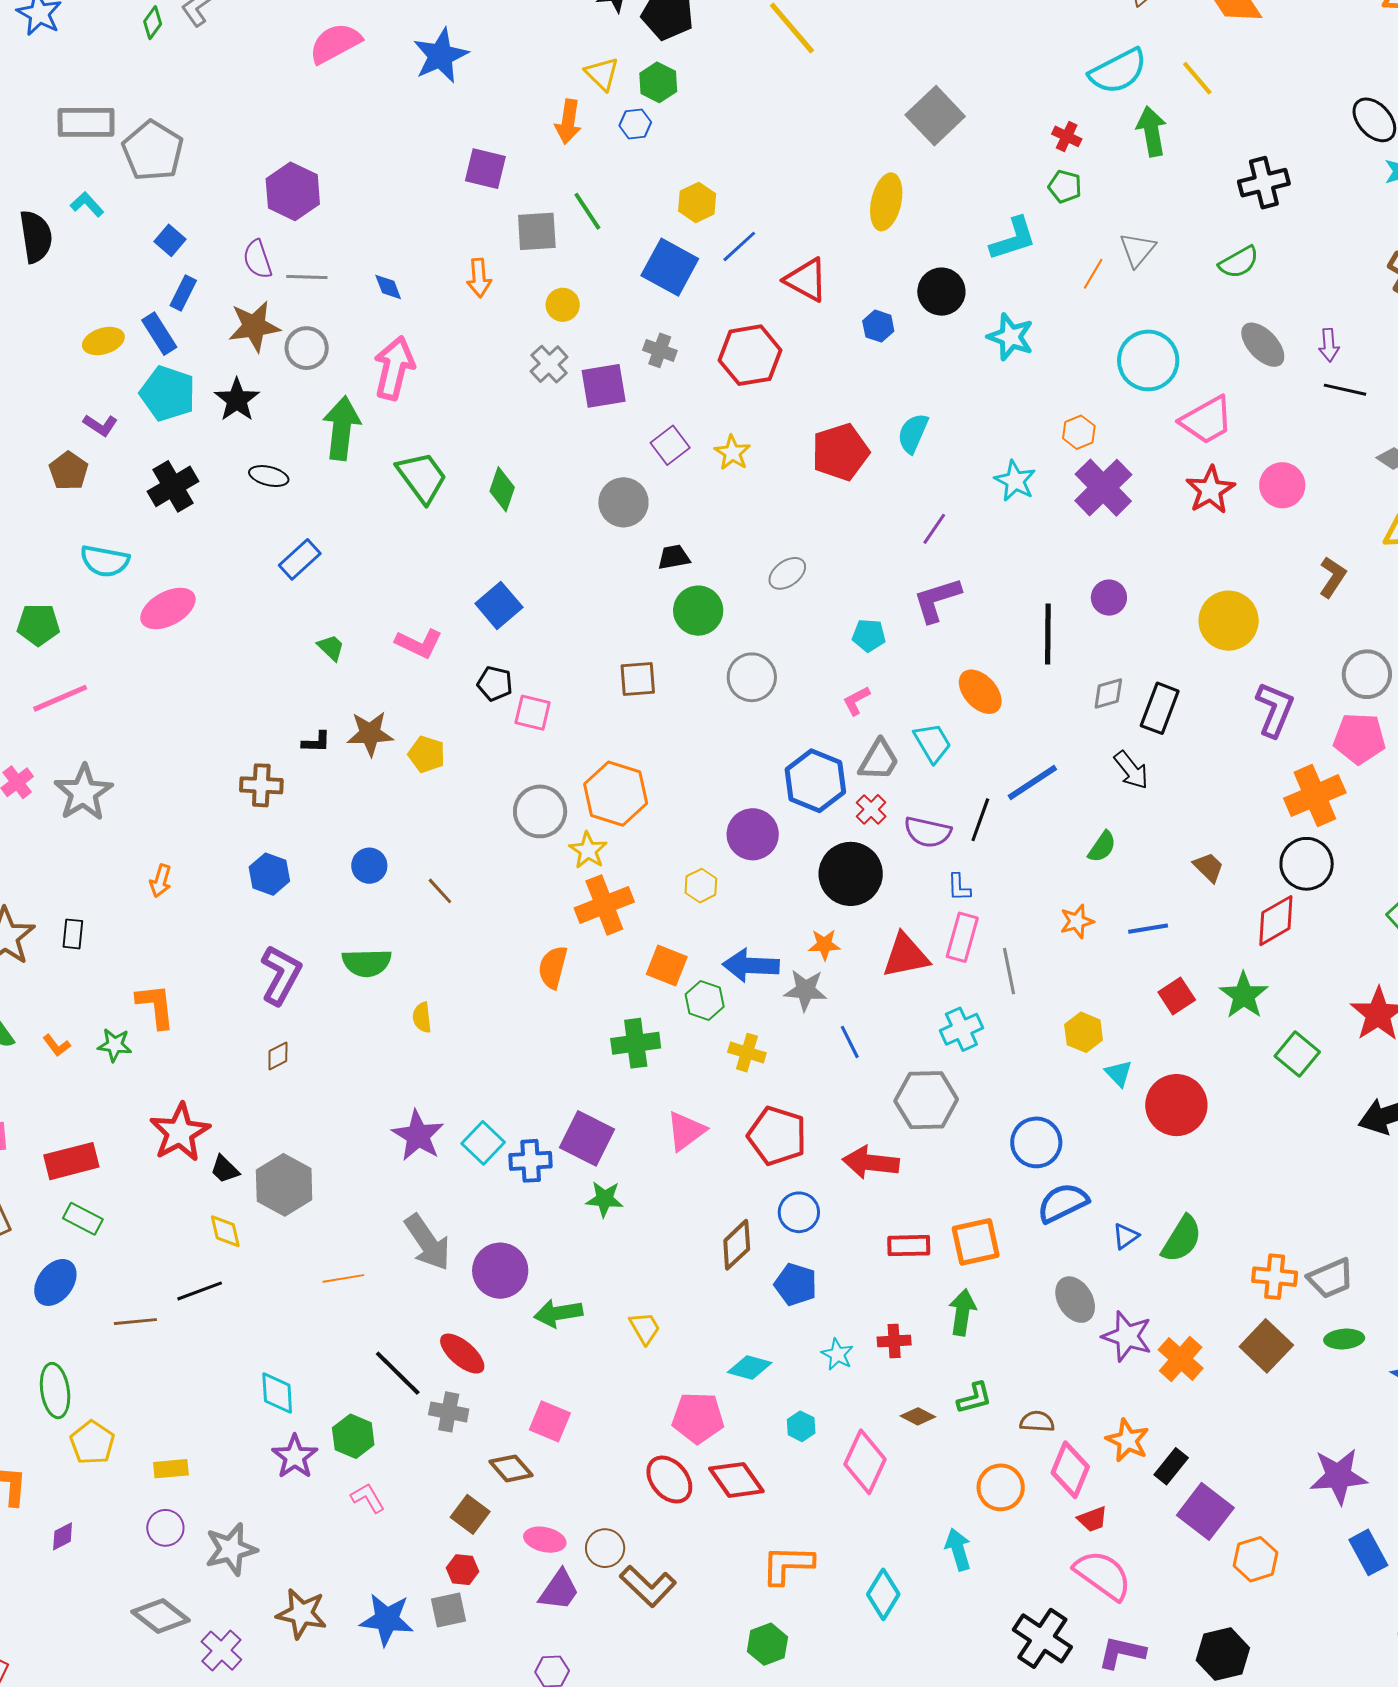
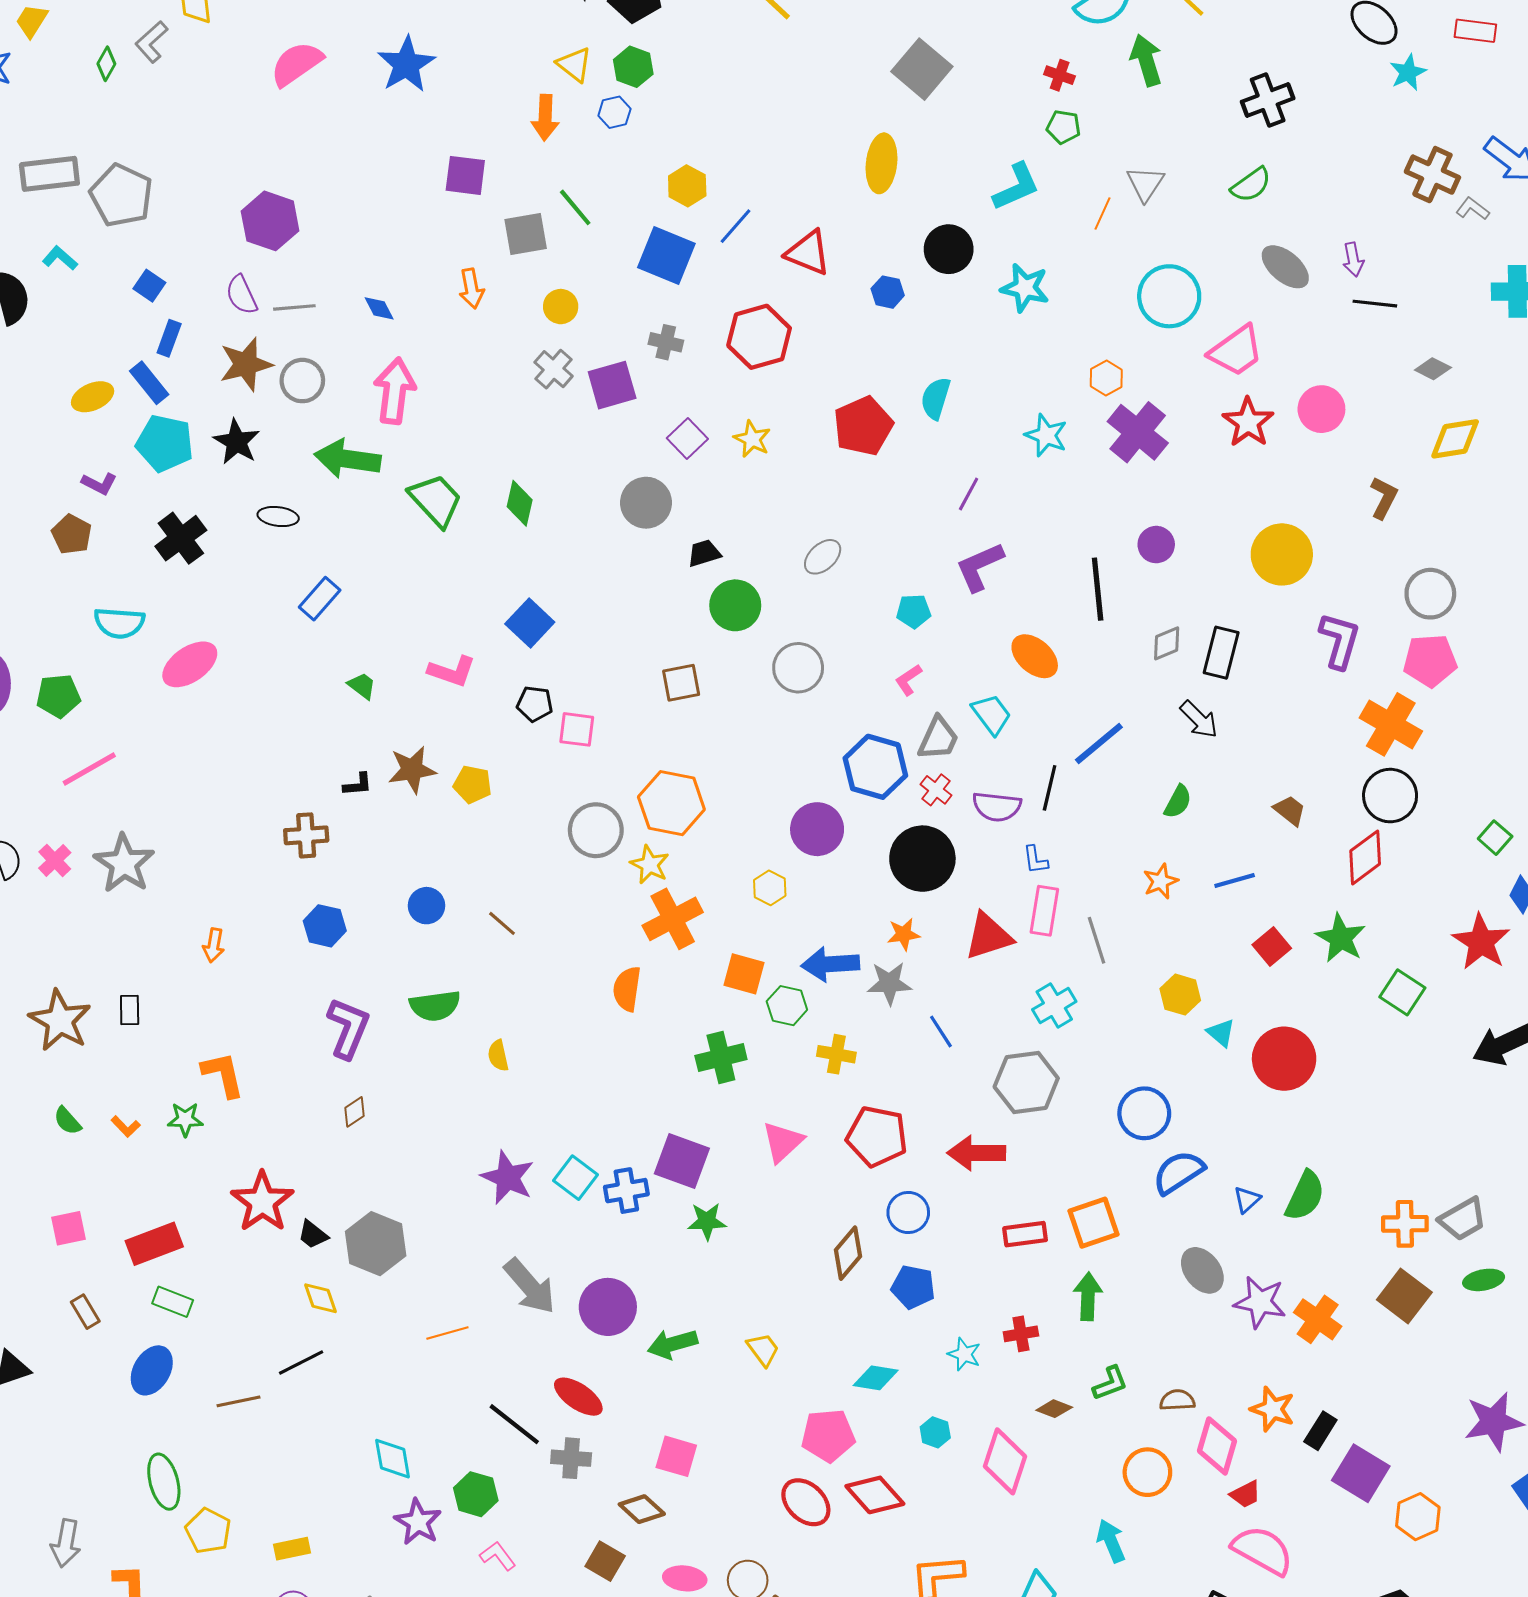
green arrow: (342, 428) -> (348, 459), turned -82
orange cross: (1315, 796) -> (1391, 724), turned -30

